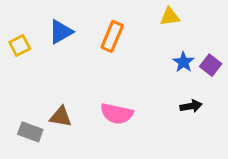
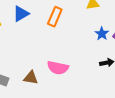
brown triangle: (61, 117) -> (31, 78), moved

